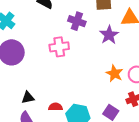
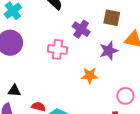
orange star: (114, 73) -> (90, 75), moved, turned 30

